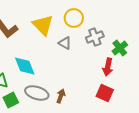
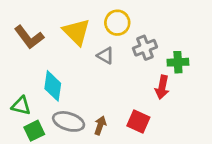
green cross: (120, 48) -> (178, 62), turned 35
cyan diamond: (25, 66) -> (53, 86), turned 30
red square: (105, 93) -> (138, 121), moved

